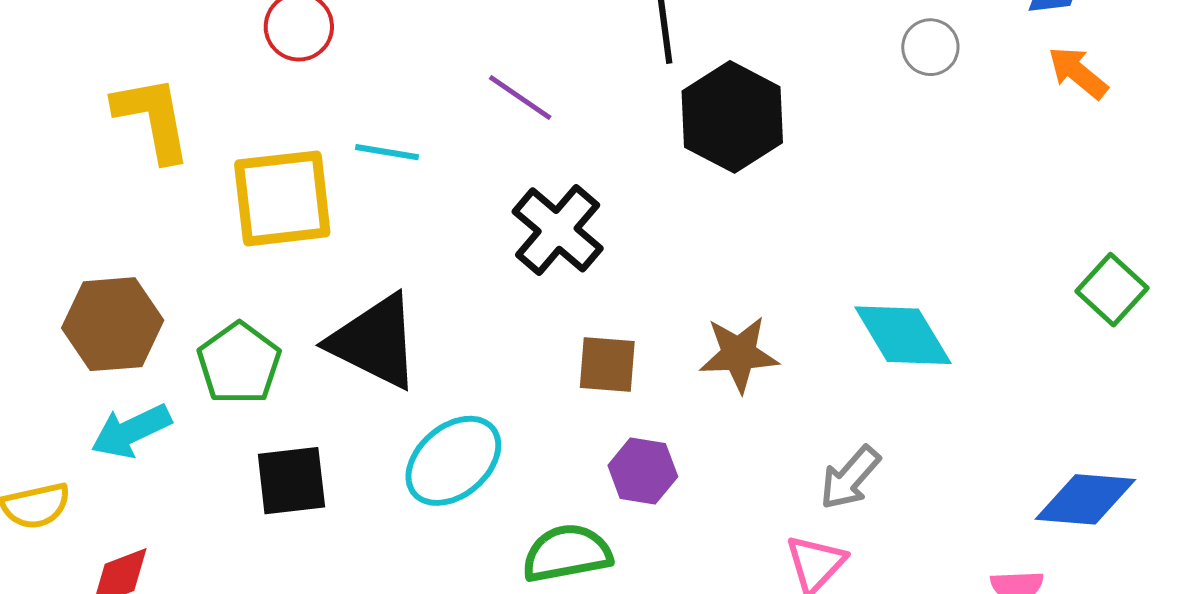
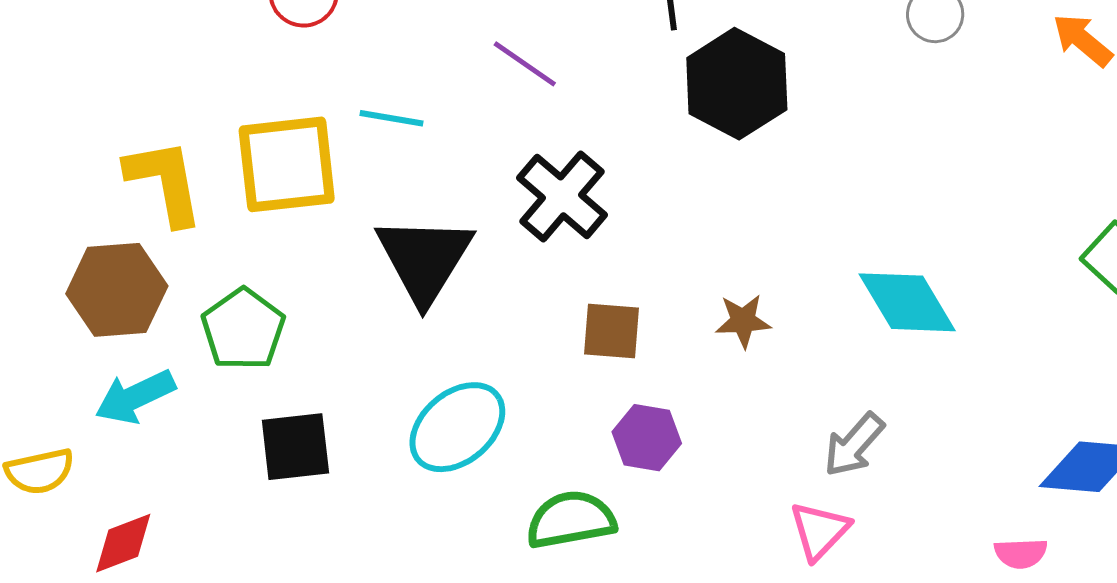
yellow L-shape: (153, 118) -> (165, 182), moved
black triangle: (375, 342) -> (424, 259), moved, turned 35
brown star: (739, 354) -> (743, 321), size x0.7

